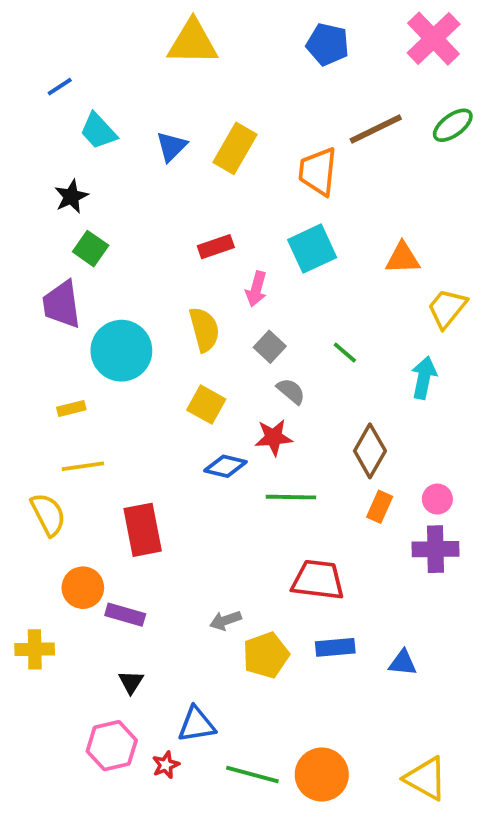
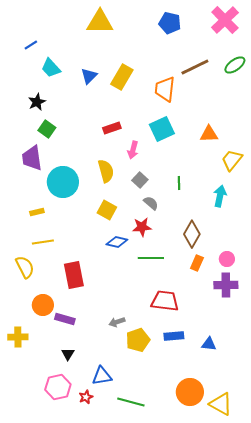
green line: (345, 353) -> (179, 183), turned 48
orange circle: (322, 775) -> (190, 392), moved

